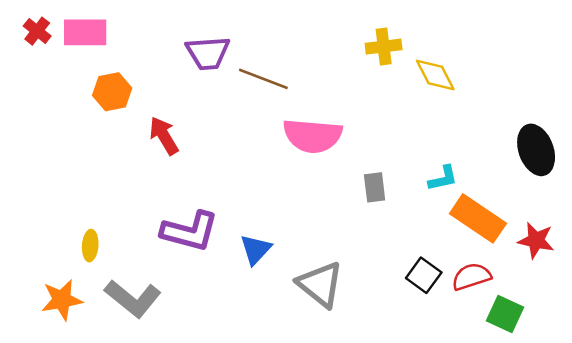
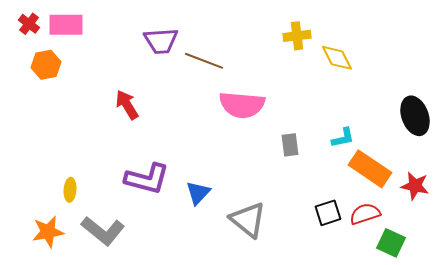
orange hexagon: (112, 92) -> (46, 65), moved
black square: (424, 275) -> (328, 213), turned 36

